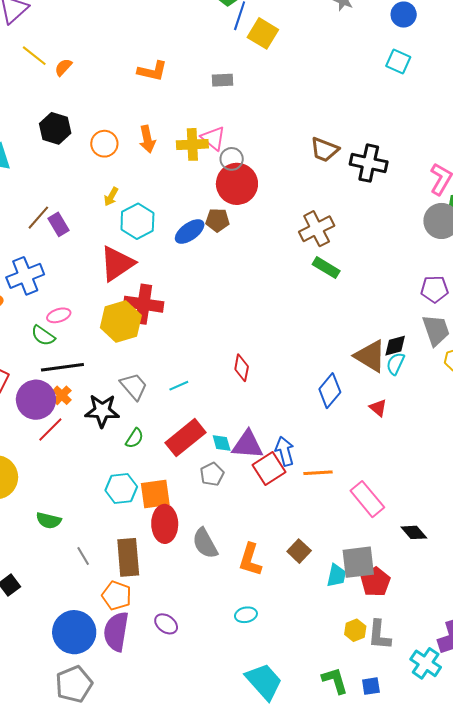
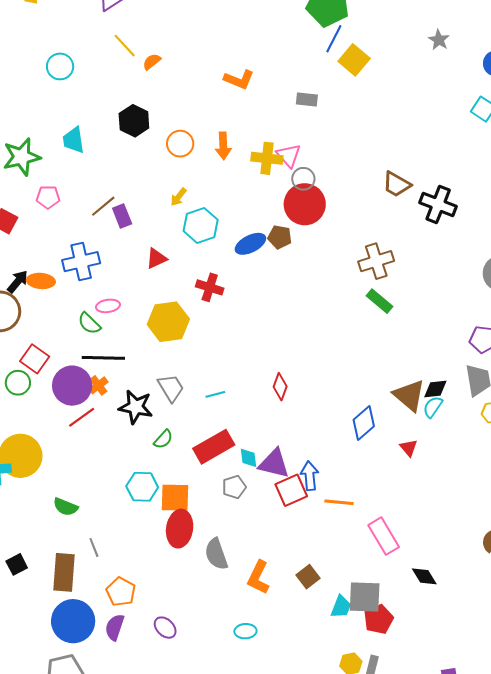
red triangle: (117, 264) -> (156, 258), moved, size x0.6
red cross: (144, 304) -> (210, 287), moved, size x0.7
brown rectangle: (128, 557) -> (64, 572), moved
purple semicircle: (116, 632) -> (115, 627), size x0.7

